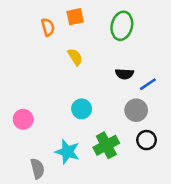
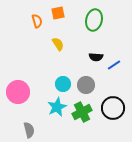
gray circle: (136, 110) -> (86, 85), moved
pink circle: (23, 119) -> (18, 92), size x1.5
black circle: (147, 140) -> (113, 108), size x1.5
cyan star: (67, 152) -> (57, 107), moved, turned 30

